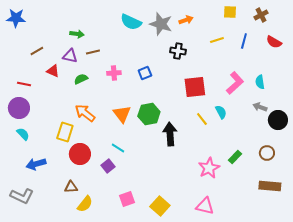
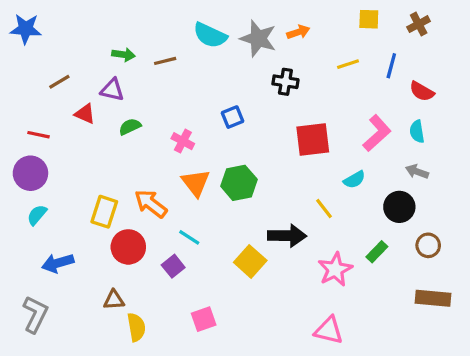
red semicircle: (274, 42) -> (422, 91), moved
brown line: (93, 52) -> (165, 61), moved
pink cross: (114, 73) -> (183, 141), moved, turned 32
cyan semicircle: (221, 112) -> (354, 180), turned 88
orange arrow: (85, 113) -> (151, 204), moved
yellow line: (202, 119) -> (324, 208), moved
black circle: (278, 120) -> (399, 207), moved
cyan semicircle: (23, 134) -> (37, 215), turned -96
black arrow: (170, 134) -> (287, 236), moved, turned 95
gray L-shape: (22, 196) -> (35, 314), turned -90
yellow semicircle: (85, 204) -> (136, 327), turned -48
yellow square: (160, 206) -> (250, 261), moved

